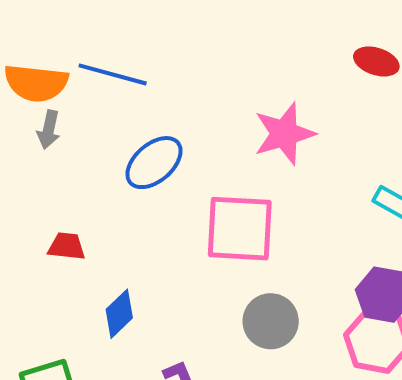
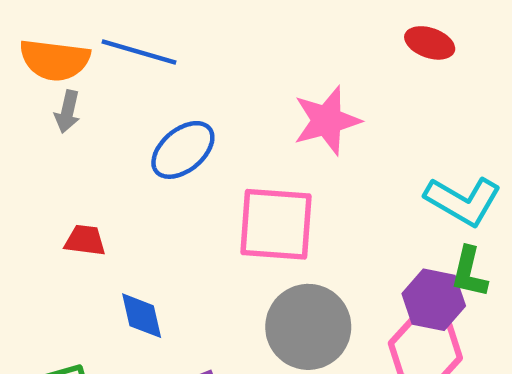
blue diamond: (119, 314) -> (142, 316), turned -60
gray circle: (271, 321) -> (308, 327), size x1.4

